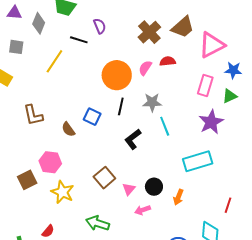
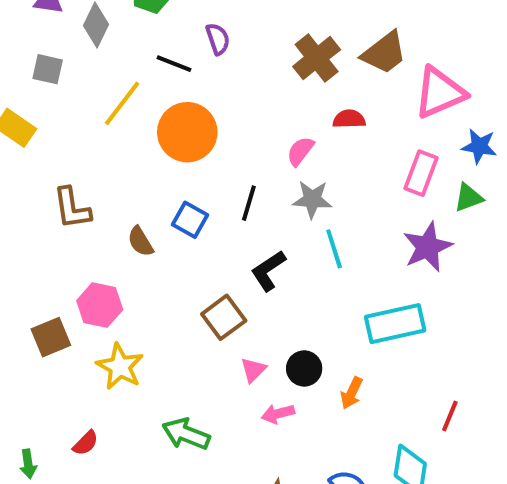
pink semicircle: (145, 68) -> (300, 151), moved
orange circle: (117, 75) -> (187, 132), moved
brown square: (104, 178) -> (224, 317), moved

